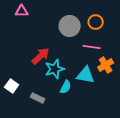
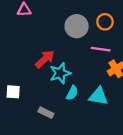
cyan triangle: (86, 75) -> (98, 96), moved
white square: (12, 86) -> (13, 92), turned -32
gray rectangle: (38, 98) -> (46, 113), moved

